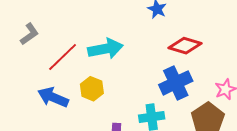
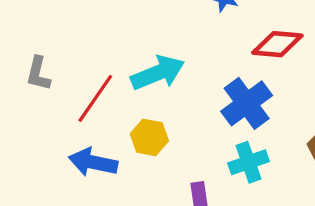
gray L-shape: (29, 34) -> (38, 74), turned 150
blue cross: (176, 83) -> (247, 103), moved

